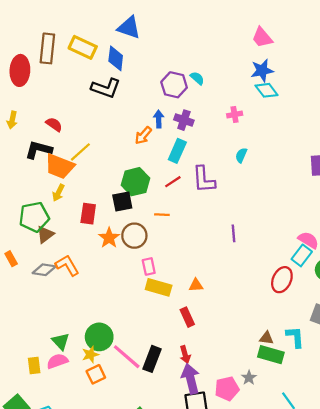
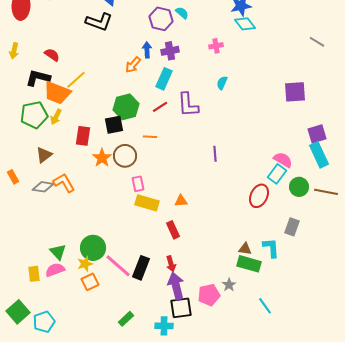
purple cross: (184, 120) -> (170, 51), turned -30
green pentagon: (34, 217) -> (34, 115), moved

